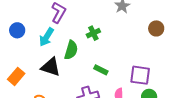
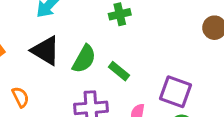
green semicircle: (71, 50) -> (84, 59), moved

